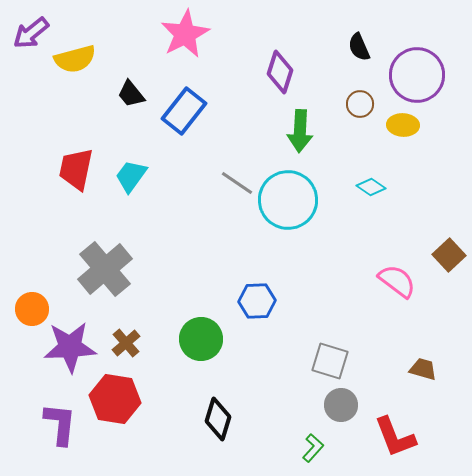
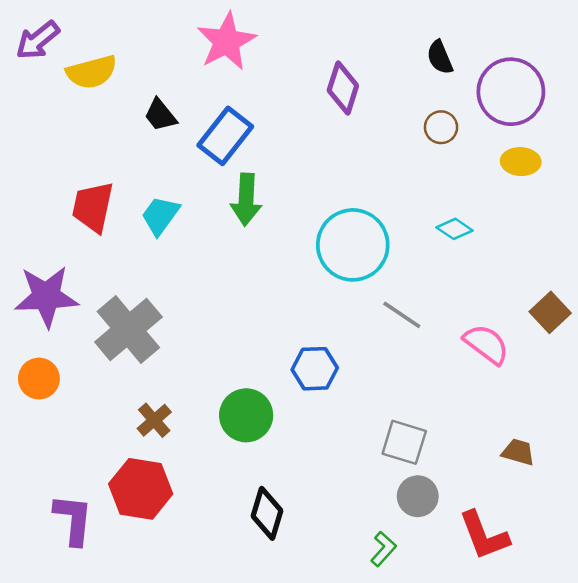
yellow ellipse: (403, 125) -> (521, 162), moved
green arrow: (300, 131) -> (246, 200), moved
gray line: (237, 183) -> (402, 315), moved
purple star: (70, 347) -> (46, 296), moved

